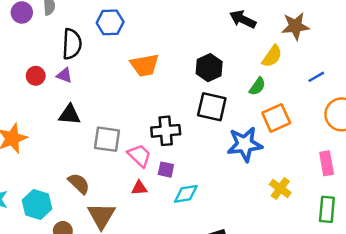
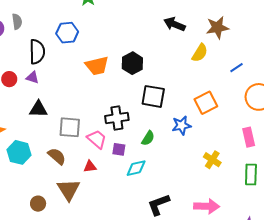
black hexagon: (209, 68) -> (132, 63), moved
green semicircle: (257, 86) -> (148, 138), moved
blue star: (245, 144) -> (181, 125), size x0.7
brown semicircle: (79, 184) -> (57, 156), moved
red triangle: (139, 188) -> (90, 167), moved
cyan hexagon: (37, 204) -> (19, 152), moved

